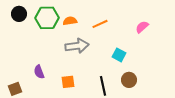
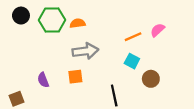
orange line: (100, 24) -> (133, 37), moved
brown circle: (129, 80) -> (151, 79), moved
orange square: (68, 82) -> (75, 77), moved

